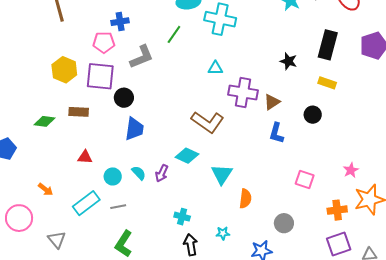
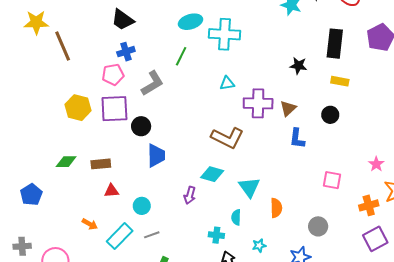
brown rectangle: (79, 112) -> (101, 164), moved
cyan semicircle: (139, 173) -> (236, 217), moved, turned -126
orange arrow: (45, 189) -> (90, 224), moved

